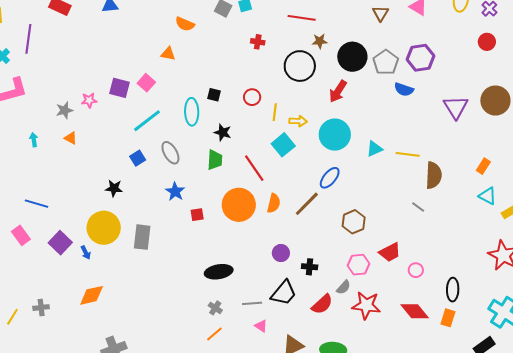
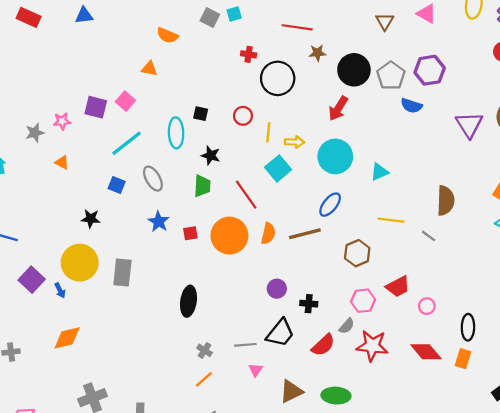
black circle: (300, 66) -> (278, 78), moved
orange triangle: (71, 138) -> (62, 162), moved
yellow line: (408, 154) -> (391, 220), moved
blue square: (138, 158) -> (117, 185), turned -35
brown line: (307, 204) -> (305, 234), turned 32
red square: (197, 215) -> (190, 233), moved
black ellipse: (219, 272) -> (188, 301), moved, turned -72
pink triangle: (261, 326) -> (256, 370), turned 32

